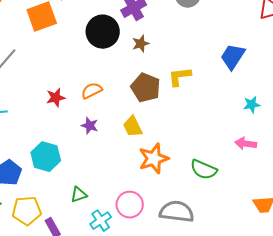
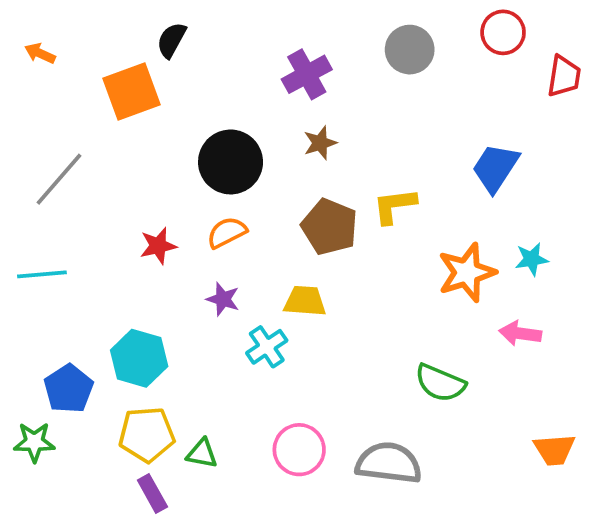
black circle: (103, 32) -> (231, 162), moved
yellow trapezoid: (133, 127) -> (305, 301), turned 120
orange star: (154, 159) -> (467, 272), moved
green triangle: (79, 195) -> (202, 453), moved, turned 30
yellow pentagon: (27, 211) -> (147, 434), moved
cyan cross: (101, 221) -> (267, 347), moved

